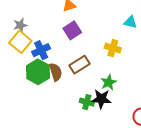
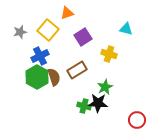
purple square: (72, 30) -> (83, 37), moved
yellow square: (20, 42) -> (48, 30), moved

